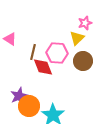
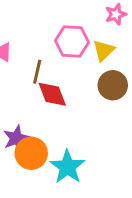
pink star: (85, 23) -> (116, 14), moved
pink hexagon: (57, 53) -> (72, 41), moved

